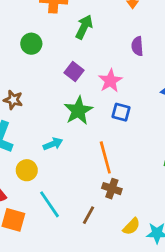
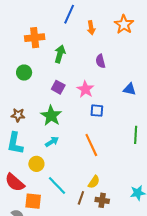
green star: (78, 111) -> (51, 116), moved
brown cross: (112, 189) -> (102, 200), moved
brown line: (88, 215) -> (81, 198), moved
yellow semicircle: (131, 226) -> (94, 182), moved

